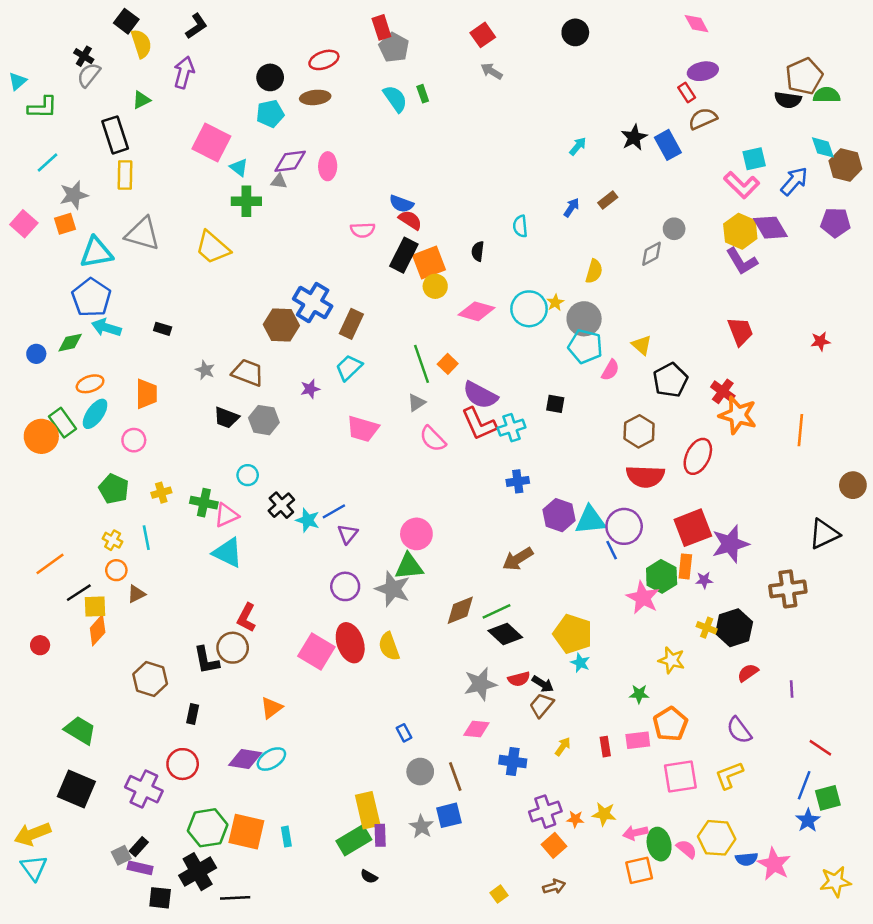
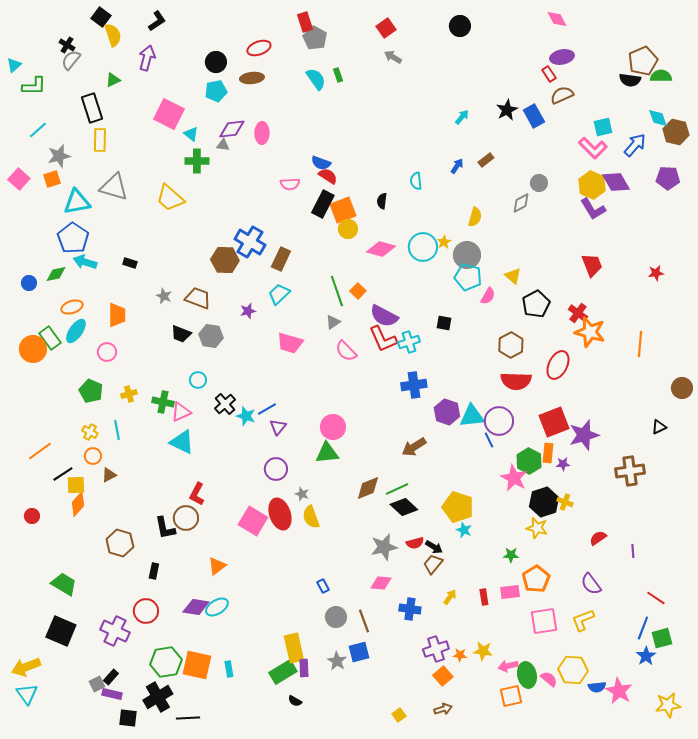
blue cross: (518, 481) -> (414, 385), size x1.4
black triangle: (824, 534) -> (659, 427), size x0.6
gray star: (393, 589) -> (302, 494), moved, size x0.5
black hexagon: (734, 628) -> (544, 502), moved

